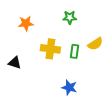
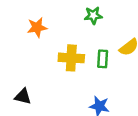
black triangle: (15, 63) -> (23, 96), moved

